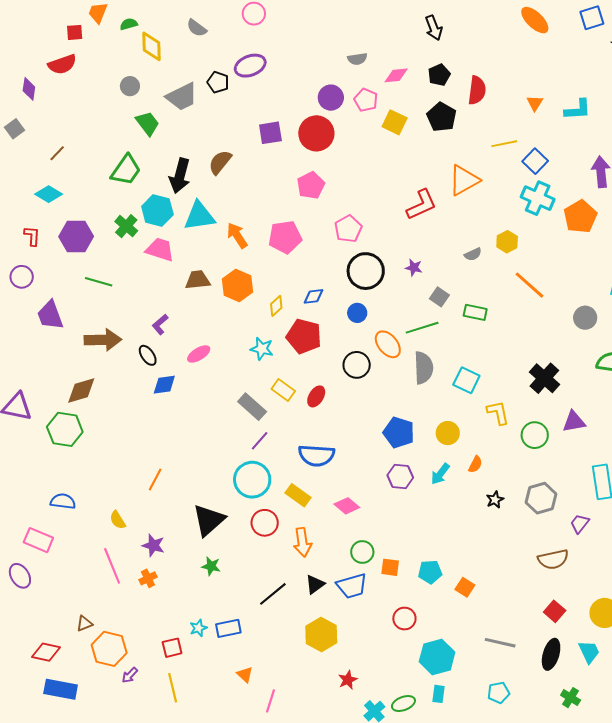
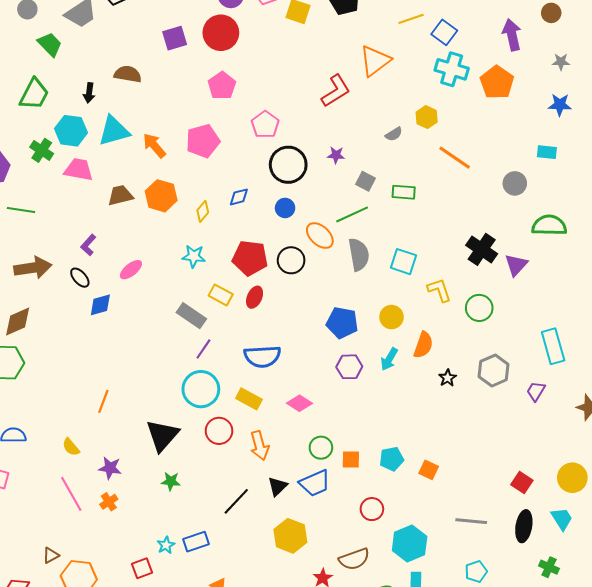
brown semicircle: (220, 162) -> (128, 74), turned 68
black arrow: (180, 176) -> (89, 93), size x0.6
red pentagon: (304, 336) -> (250, 258), moved
purple triangle: (574, 422) -> (516, 265), moved, turned -30
orange semicircle: (475, 464) -> (423, 345), size x1.5
brown semicircle: (553, 559) -> (354, 559), moved

